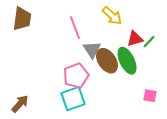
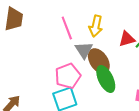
yellow arrow: (112, 16) -> (96, 26), moved, turned 60
green ellipse: (127, 61) -> (106, 79), moved

